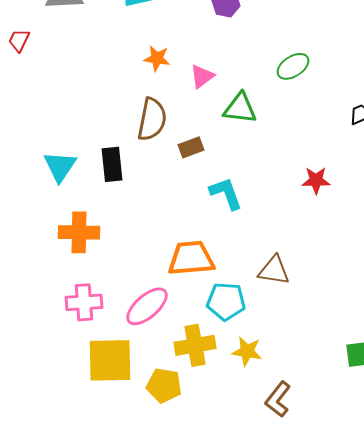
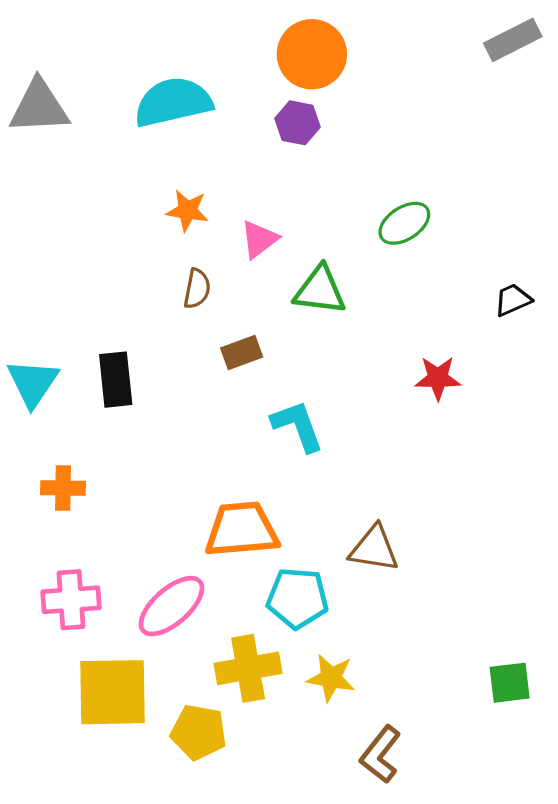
brown semicircle: (152, 119) -> (197, 289), moved, size x0.6
red star: (316, 180) -> (438, 378), moved
orange cross: (79, 232) -> (63, 488), size x0.7

